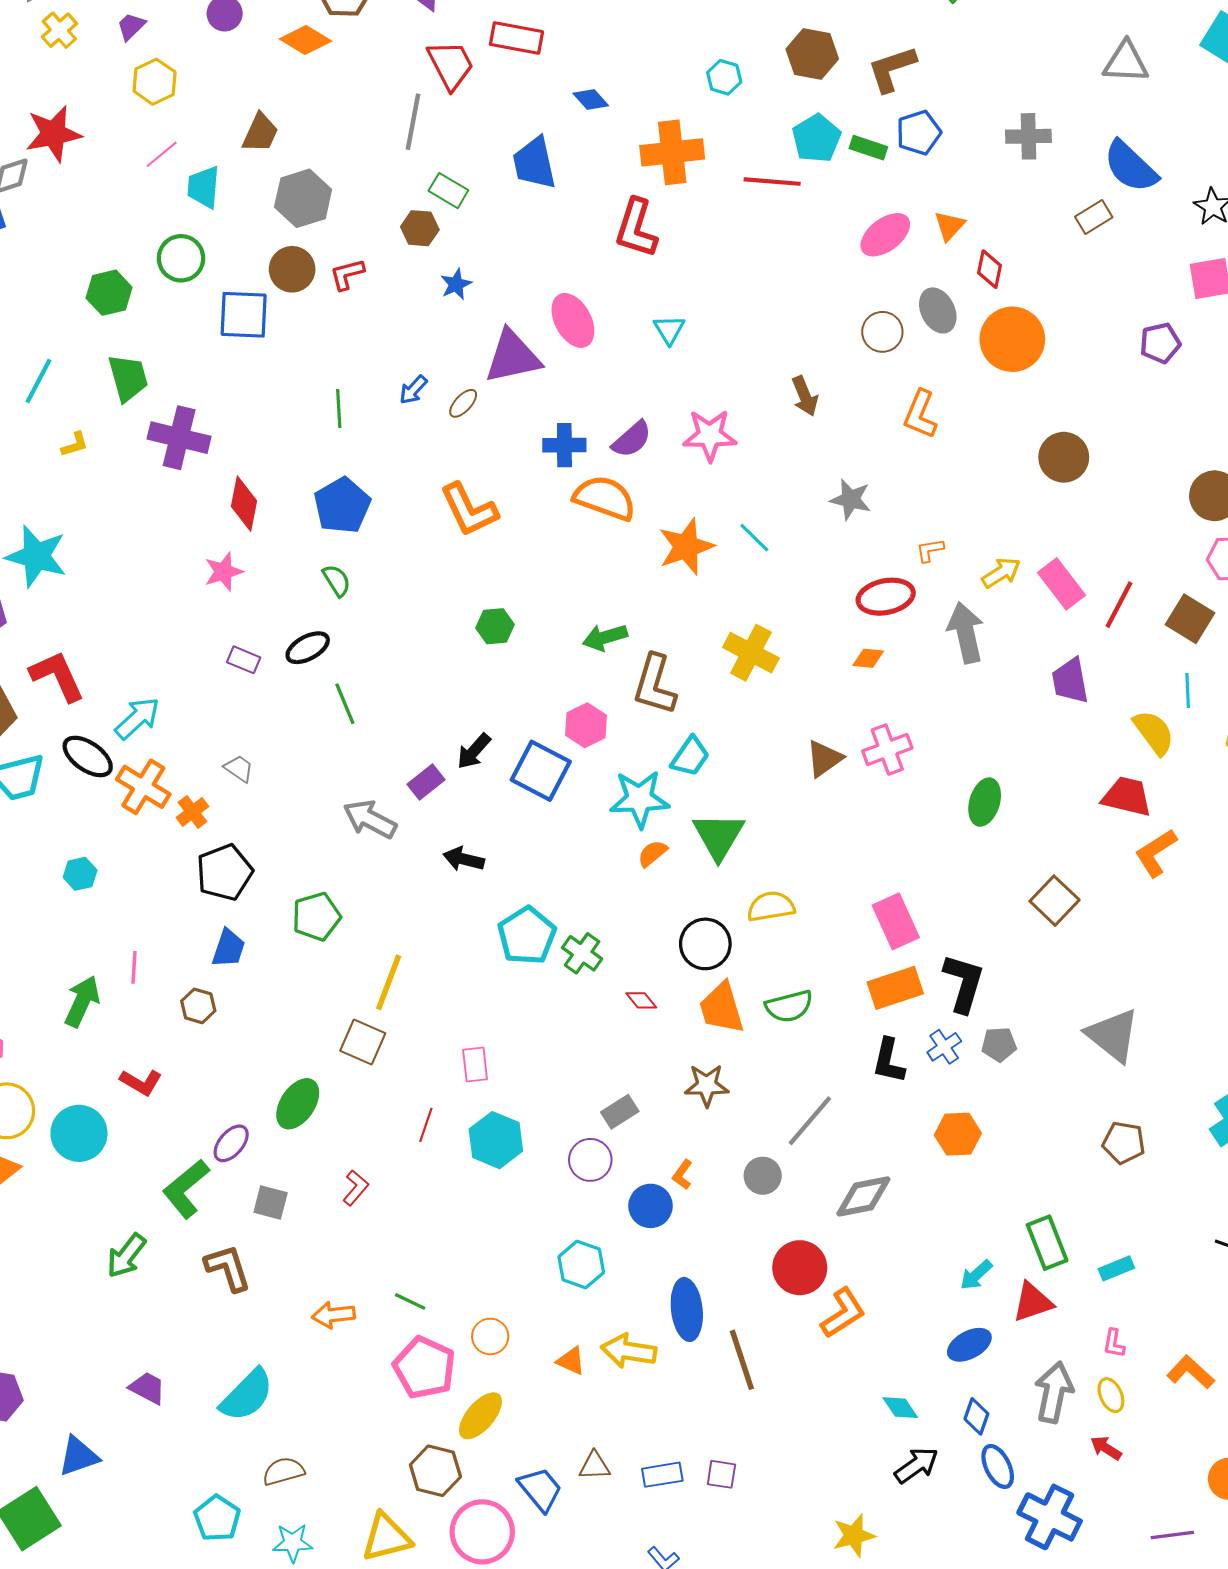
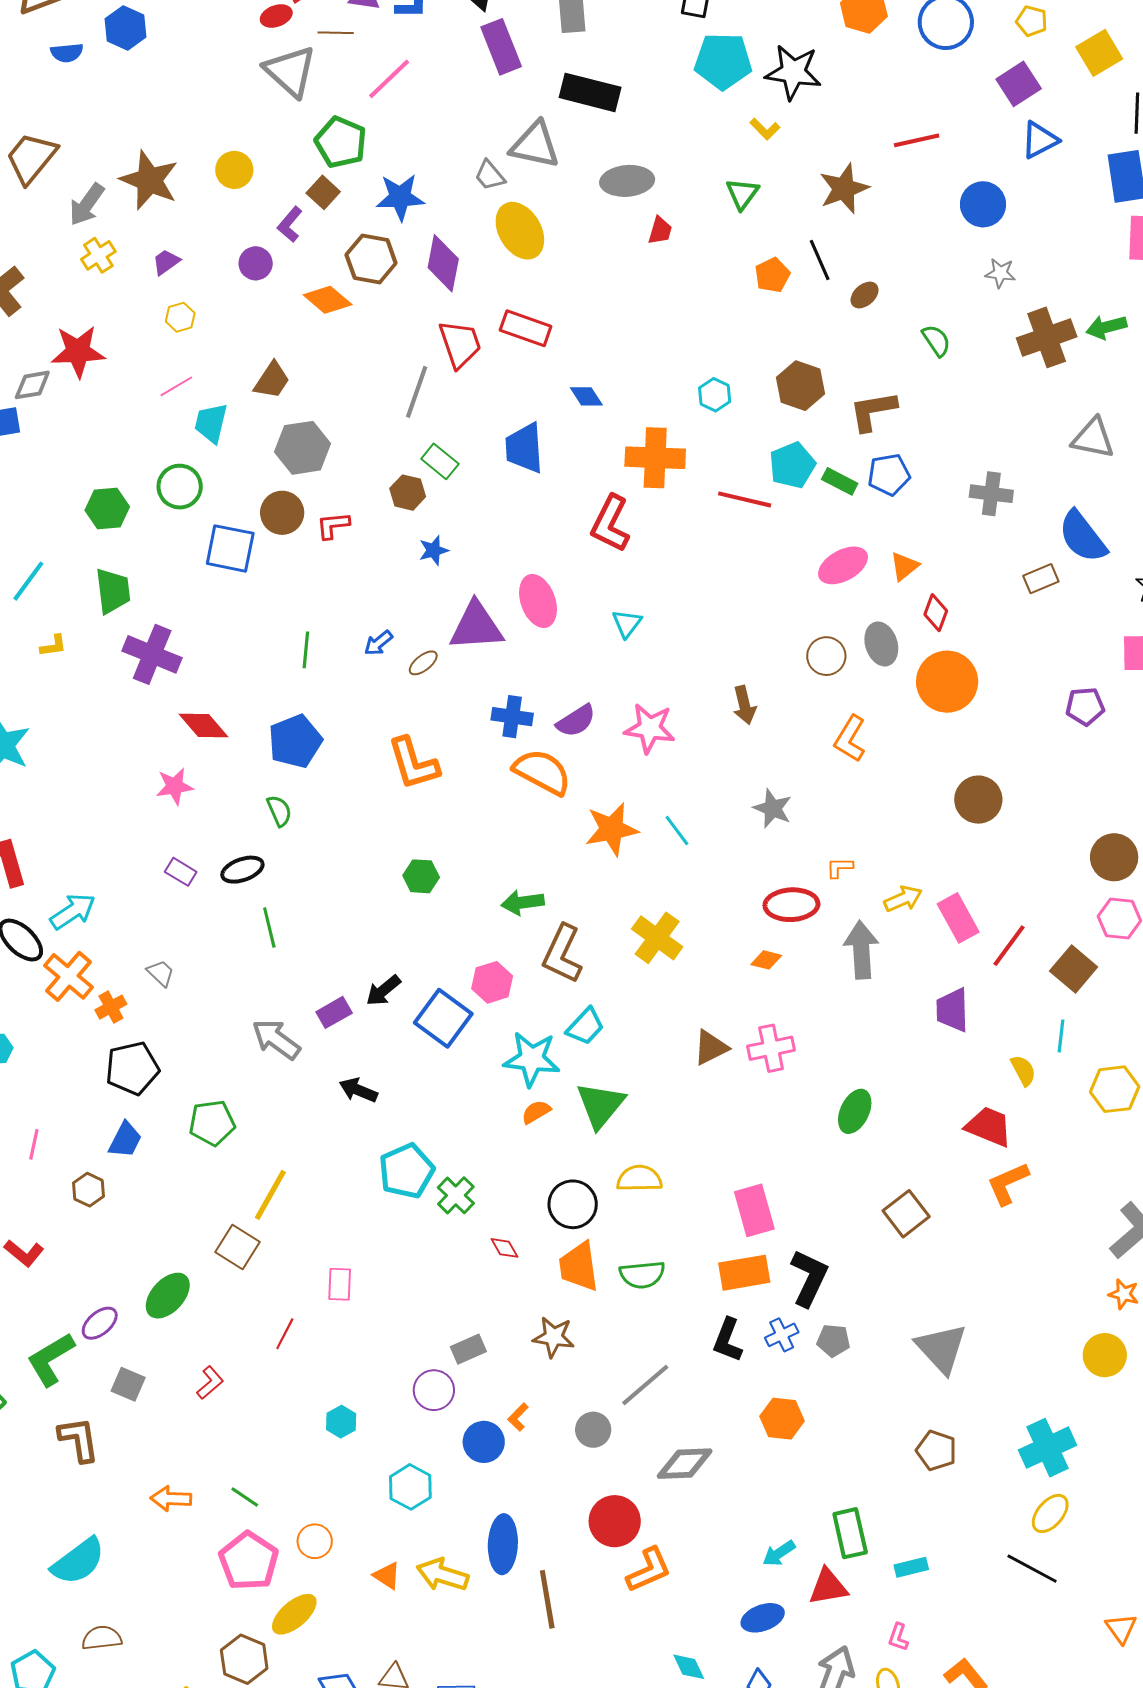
yellow hexagon: (155, 82) -> (180, 317), size x0.7
red diamond: (244, 504) -> (203, 725), turned -60
yellow semicircle: (1154, 733) -> (1023, 1070), size x0.7
cyan hexagon: (496, 1140) -> (341, 1422), moved, size x0.6

